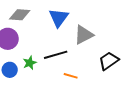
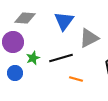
green star: (30, 63) -> (33, 58), moved

